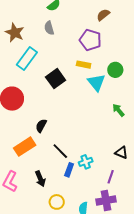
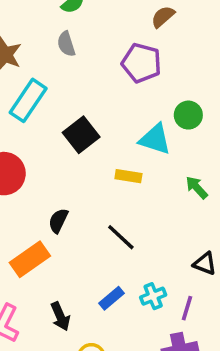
yellow rectangle: (84, 65) -> (128, 176), moved
cyan triangle: (96, 83) -> (155, 139), turned -30
black line: (60, 151) -> (121, 237), moved
cyan cross: (86, 162) -> (153, 296), moved
blue rectangle: (69, 170) -> (112, 298), turned 32

